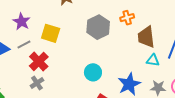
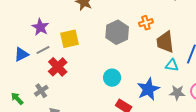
yellow square: (51, 33) -> (70, 39), turned -30
gray cross: (37, 83) -> (41, 91), moved

